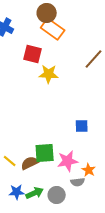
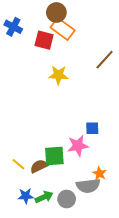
red square: (33, 54) -> (44, 40), moved
pink star: (68, 161) -> (78, 146), moved
gray semicircle: (78, 182) -> (88, 186), size x1.6

